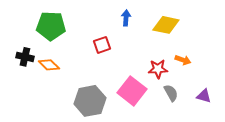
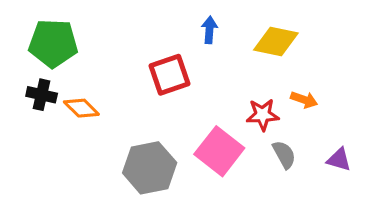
green pentagon: (51, 26) -> (53, 43), moved
red square: (102, 45) -> (169, 75), size x1.4

